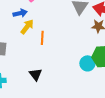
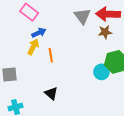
blue arrow: (20, 13) -> (39, 33), moved

